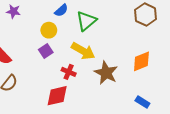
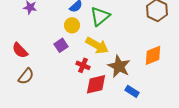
yellow circle: (49, 30) -> (72, 25), moved
red diamond: (57, 96) -> (96, 84), moved
blue rectangle: (142, 102) -> (132, 91), moved

